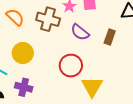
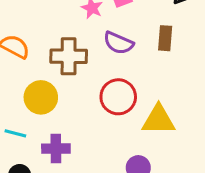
brown cross: (48, 19) -> (69, 56), moved
yellow triangle: (92, 87) -> (159, 120), turned -45

